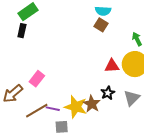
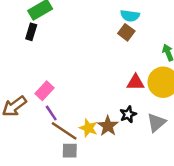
yellow star: (76, 107) -> (88, 128), size x0.7
purple line: (53, 109) -> (51, 113), moved, turned 40
brown line: (37, 111) -> (64, 131), moved, turned 60

